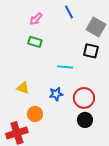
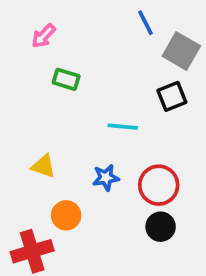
blue line: (69, 12) -> (145, 23), moved
pink arrow: (36, 19) -> (43, 36), moved
black square: (91, 51) -> (172, 96), turned -35

